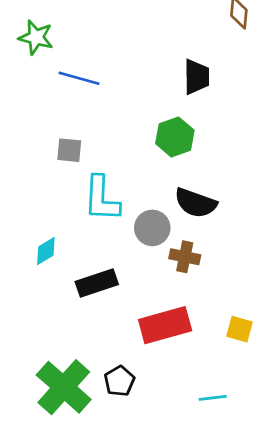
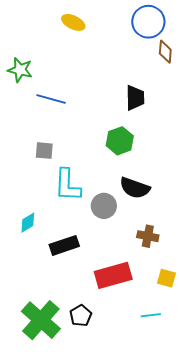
brown cross: (185, 257) -> (148, 236), moved
cyan line: (213, 398) -> (151, 315), moved

